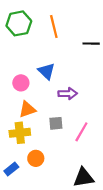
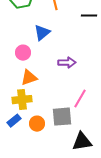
blue triangle: (46, 71) -> (42, 33), moved, turned 36
gray square: (56, 123) -> (62, 117), moved, size x1.5
blue rectangle: (11, 169) -> (14, 121), moved

